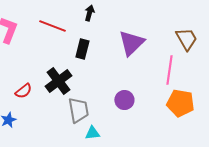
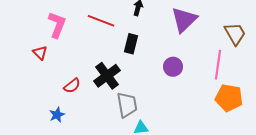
purple triangle: (131, 43) -> (184, 20), moved
purple circle: (124, 100) -> (173, 67), moved

